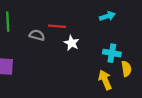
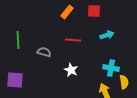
red line: (57, 26) -> (73, 40), moved
white star: (72, 43) -> (71, 70), moved

